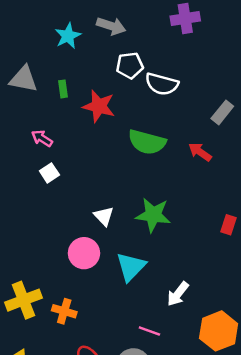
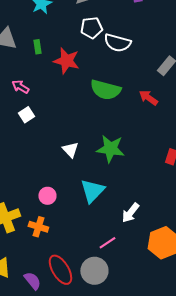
pink circle: (84, 253) -> (47, 196), moved, size x0.7
pink line: (149, 331) -> (107, 243), turned -54

